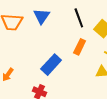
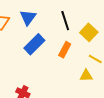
blue rectangle: (51, 65) -> (34, 44), moved

